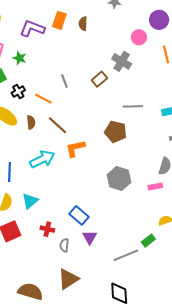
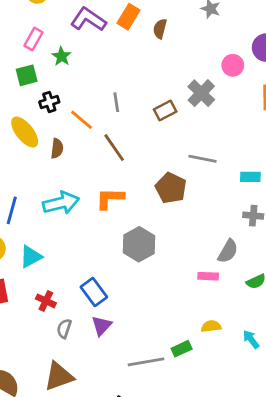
brown line: (57, 125) -> (114, 148), moved
gray hexagon: (119, 179) -> (139, 244), moved

